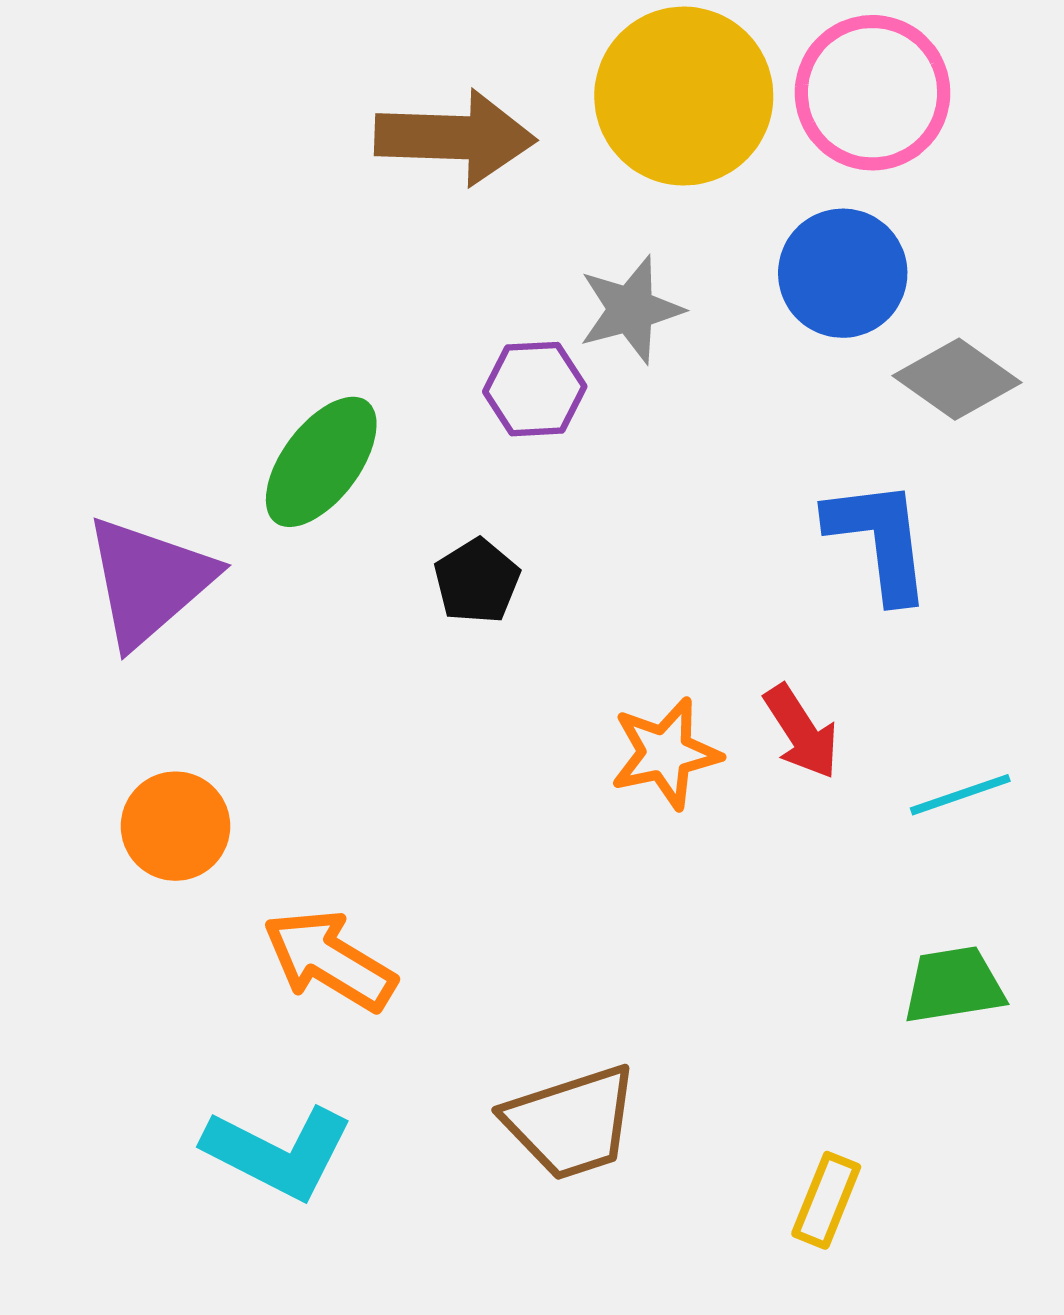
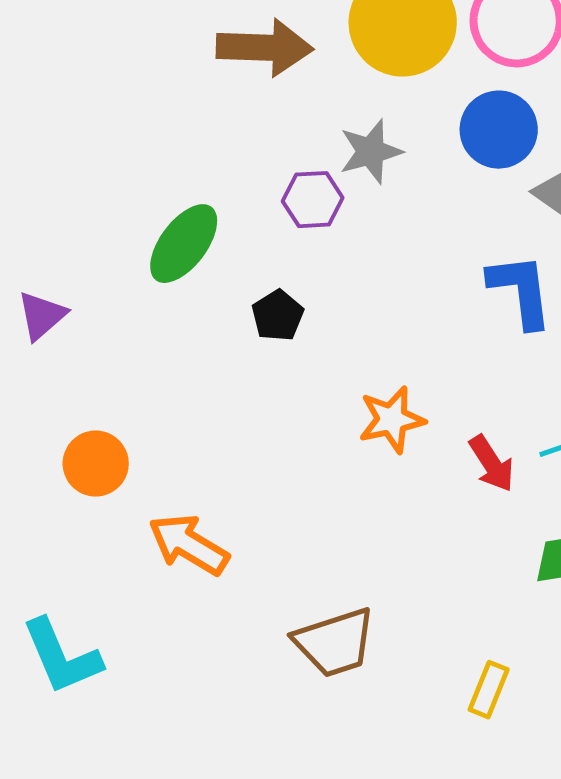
purple triangle: (149, 581) -> (42, 316), moved, size x0.6
red arrow: (801, 732) -> (492, 464), moved
cyan L-shape: (278, 1152) -> (62, 657), moved, turned 40

